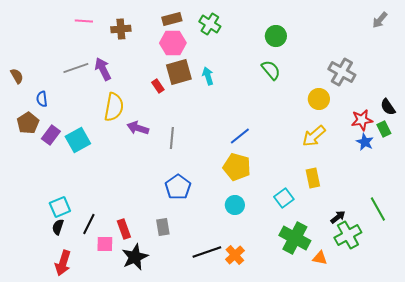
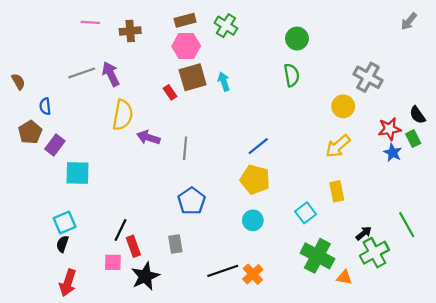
green semicircle: (271, 70) -> (292, 75), turned 30
cyan square: (78, 140) -> (77, 173), moved, turned 30
black line: (89, 224) -> (121, 230), moved

